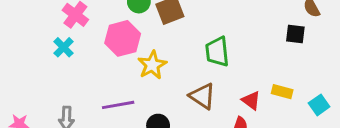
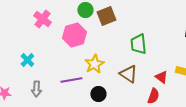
cyan cross: (64, 47) -> (27, 60), moved
yellow star: (152, 65) -> (94, 64), moved

